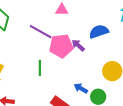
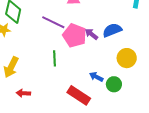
blue semicircle: (99, 32) -> (112, 30), moved
pink pentagon: (61, 46) -> (75, 36), turned 30

